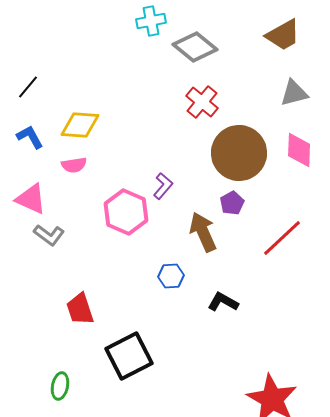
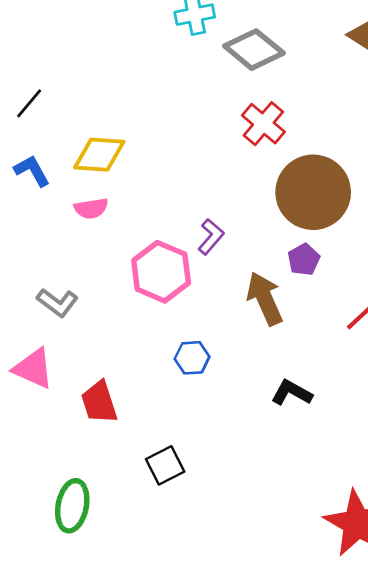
pink triangle: (31, 199) -> (33, 369), moved
blue hexagon: (171, 276) -> (192, 358), moved
black square: (129, 356) -> (165, 465), size x0.6
green ellipse: (60, 386) -> (72, 506), size x1.4

